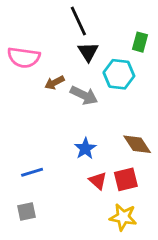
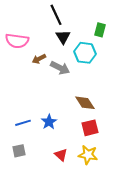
brown diamond: (137, 144) -> (85, 103), moved
blue star: (85, 148) -> (49, 122), moved
red triangle: (98, 181) -> (61, 155), moved

